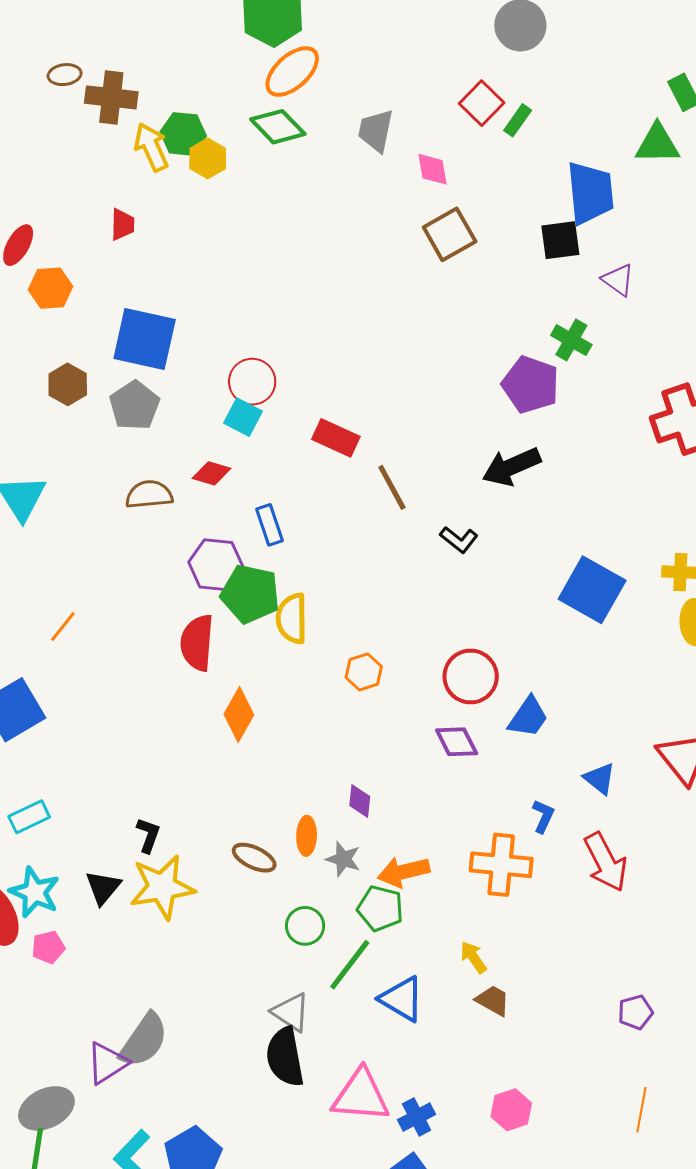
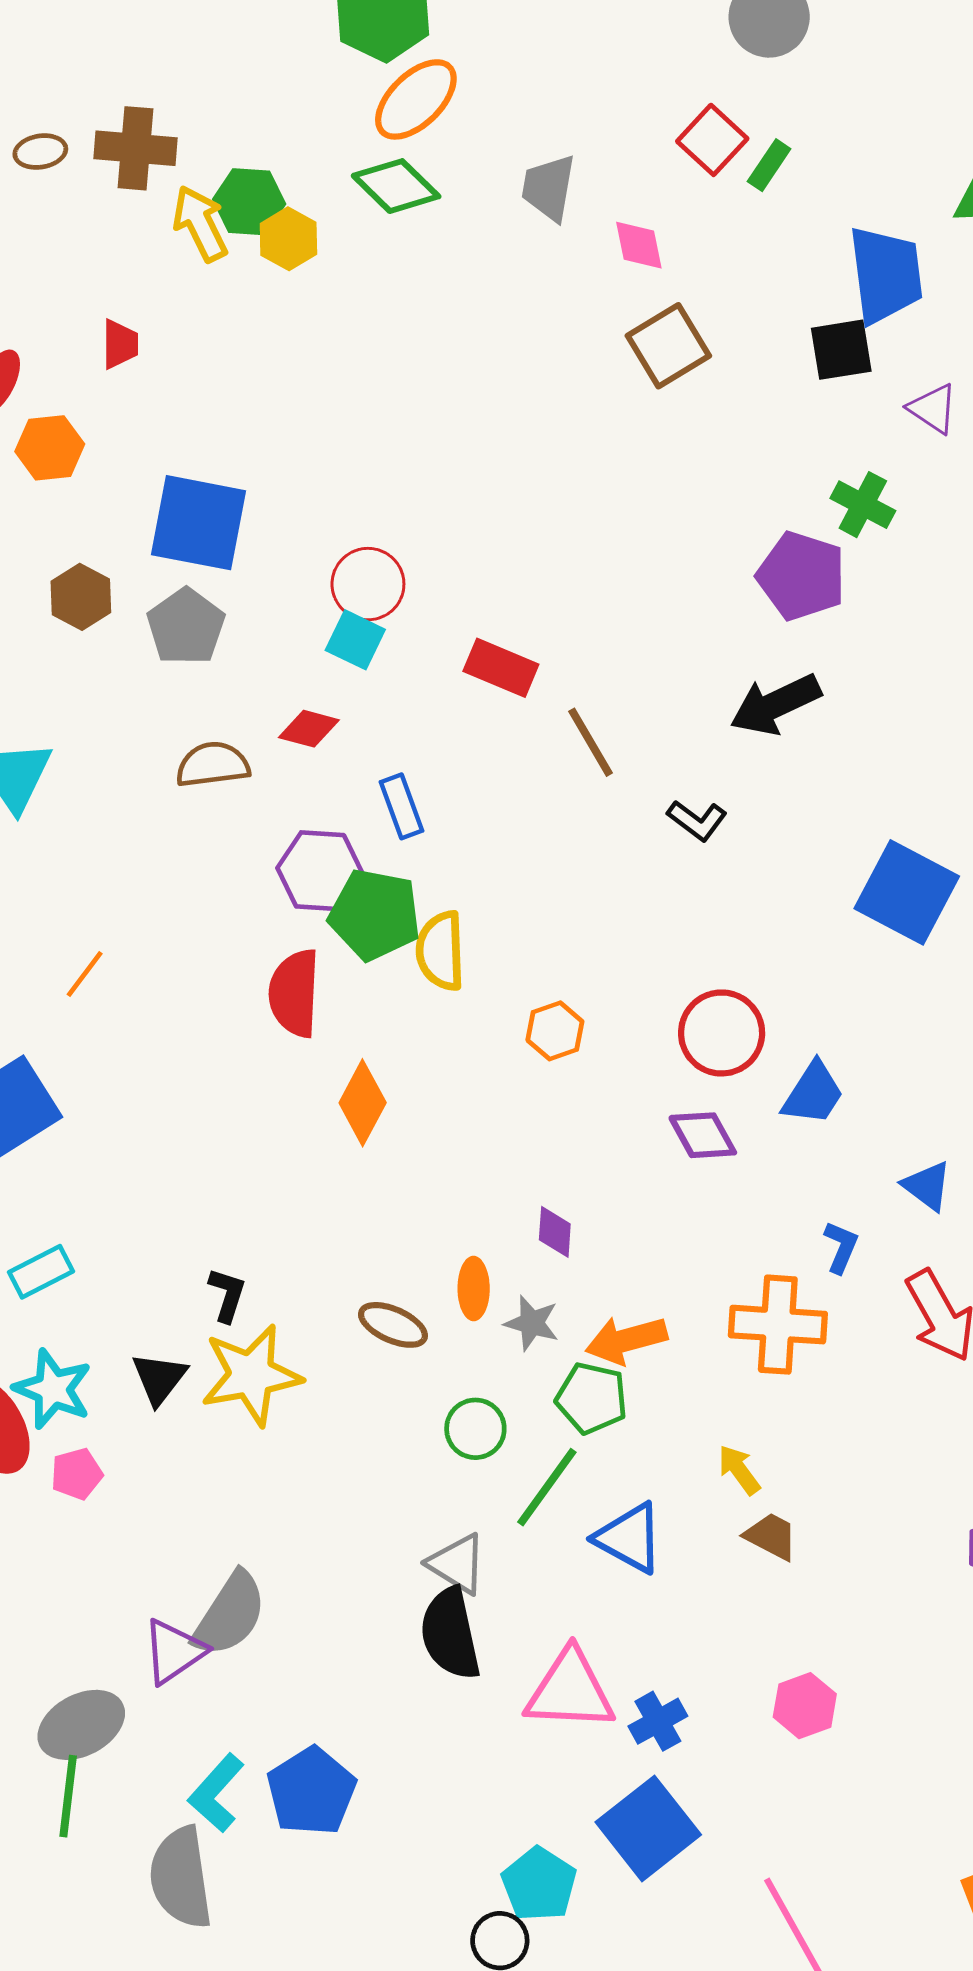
brown ellipse: (65, 75) -> (40, 152), moved
red trapezoid: (123, 224) -> (120, 344), moved

